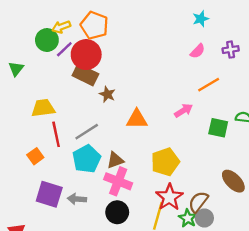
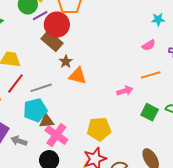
orange triangle: (137, 119) -> (78, 76), moved
red line: (56, 134) -> (15, 83), turned 35
brown triangle: (115, 160) -> (47, 121), moved

